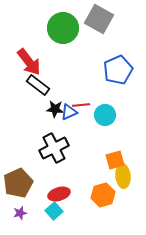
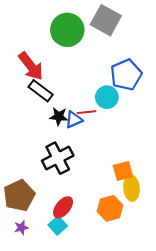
cyan circle: (105, 115) -> (107, 97), moved
red ellipse: (59, 194) -> (63, 207), turned -35

